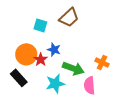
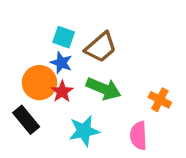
brown trapezoid: (69, 18) -> (101, 47), moved
blue star: (54, 50) -> (61, 63), moved
green arrow: (73, 68) -> (104, 89), moved

